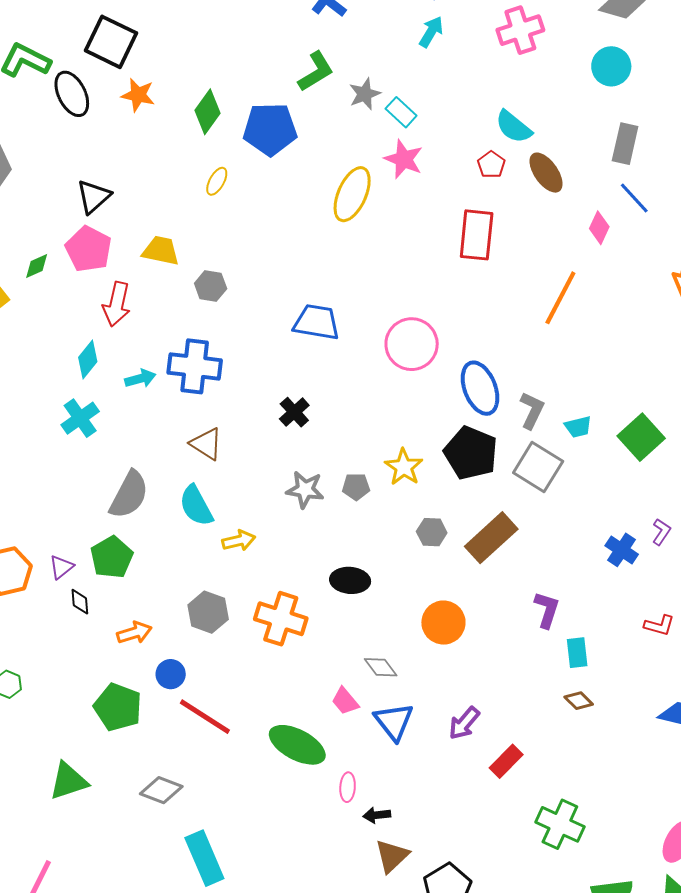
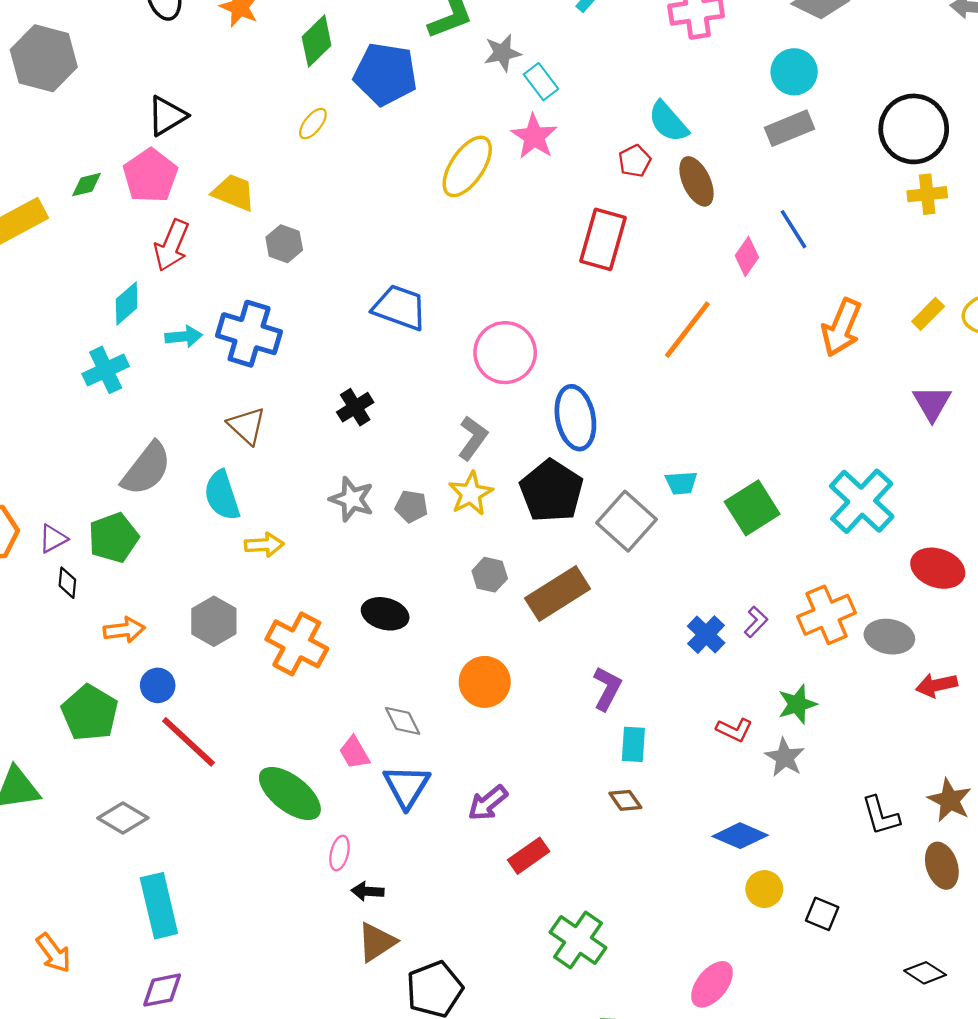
gray rectangle: (625, 144) -> (790, 128), moved, turned 45
gray L-shape: (532, 410) -> (473, 438), moved

